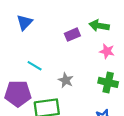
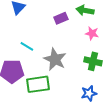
gray star: (66, 80) -> (55, 59), size x1.6

